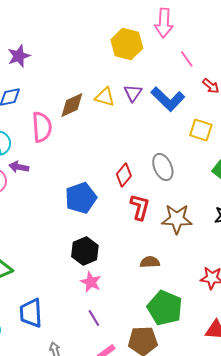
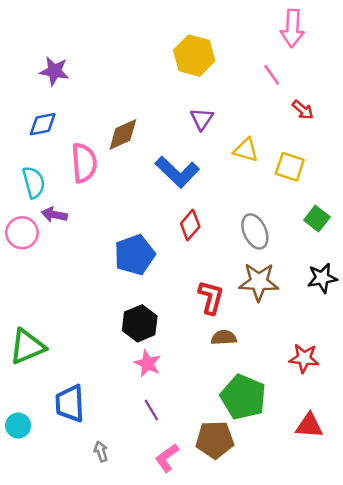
pink arrow: (164, 23) -> (292, 28), moved
purple star: (19, 56) -> (54, 71), turned 30
yellow triangle: (105, 97) -> (246, 150), moved
blue L-shape: (168, 99) -> (177, 172), moved
gray ellipse: (163, 167) -> (255, 231), moved
red L-shape: (140, 207) -> (211, 297), moved

